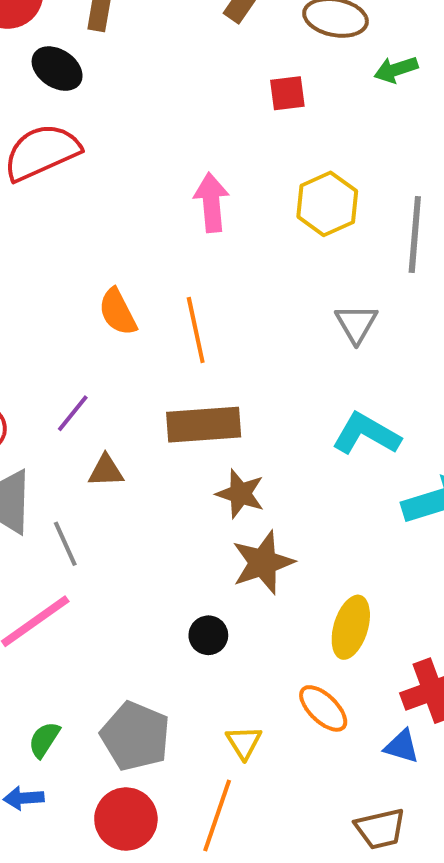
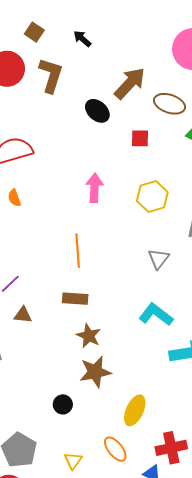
black ellipse: (57, 69) -> (97, 111), moved
orange semicircle: (118, 312) -> (14, 198), moved, size x0.7
brown rectangle: (204, 425) -> (75, 299), size x0.7

